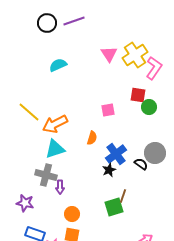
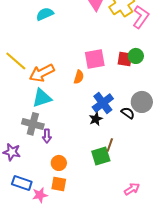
red square: (138, 95) -> (125, 59), moved
pink square: (108, 110) -> (95, 59), size x1.5
orange semicircle: (92, 138) -> (79, 77), moved

